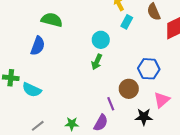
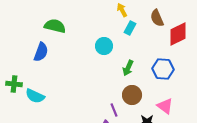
green arrow: (97, 62) -> (128, 68), moved
blue hexagon: (149, 69) -> (163, 69), moved
pink triangle: (162, 100) -> (165, 106), turned -42

